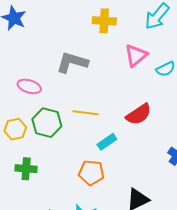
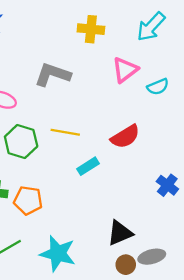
orange pentagon: (91, 173) -> (28, 200), moved

